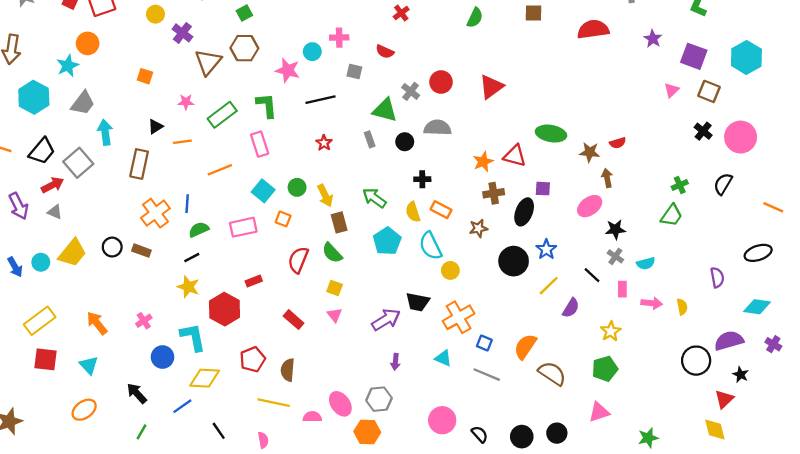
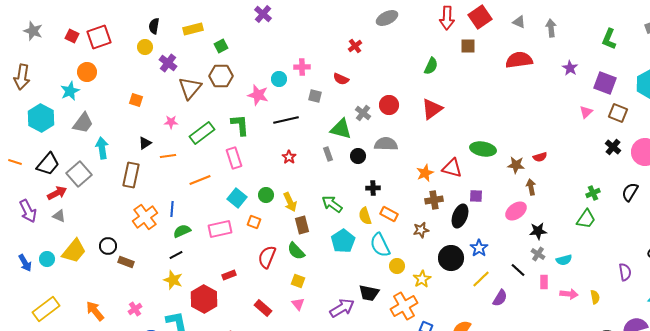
green semicircle: (475, 18) -> (431, 66), moved
brown rectangle: (141, 251) -> (126, 262), moved
yellow star: (611, 331) -> (422, 279), moved

